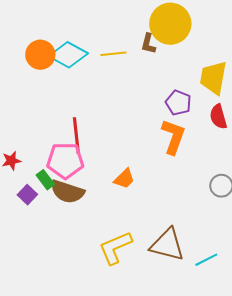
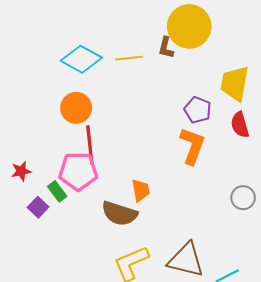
orange circle: (40, 55) -> (76, 108), moved
orange trapezoid: (124, 179) -> (141, 190), turned -55
brown semicircle: (67, 192) -> (119, 213), moved

